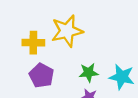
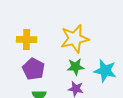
yellow star: (67, 31) -> (75, 39), moved

